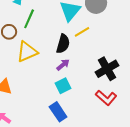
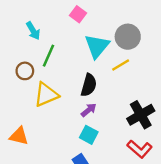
yellow line: (82, 32) -> (121, 65), moved
cyan square: (63, 86) -> (89, 135), turned -35

